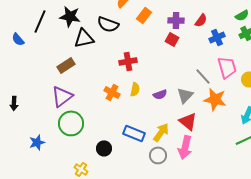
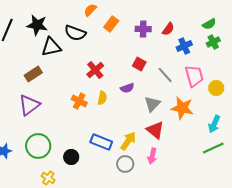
red square: (172, 39) -> (139, 64), moved
red cross: (128, 61) -> (95, 70), turned -30
gray line: (203, 76) -> (165, 75), moved
purple semicircle: (160, 94) -> (127, 88), moved
green circle: (71, 123) -> (38, 146), moved
pink arrow: (185, 147) -> (152, 156), size x0.7

